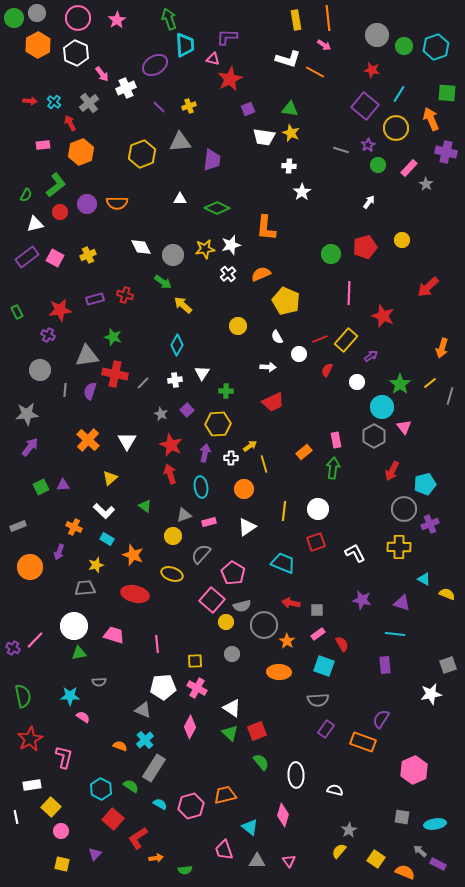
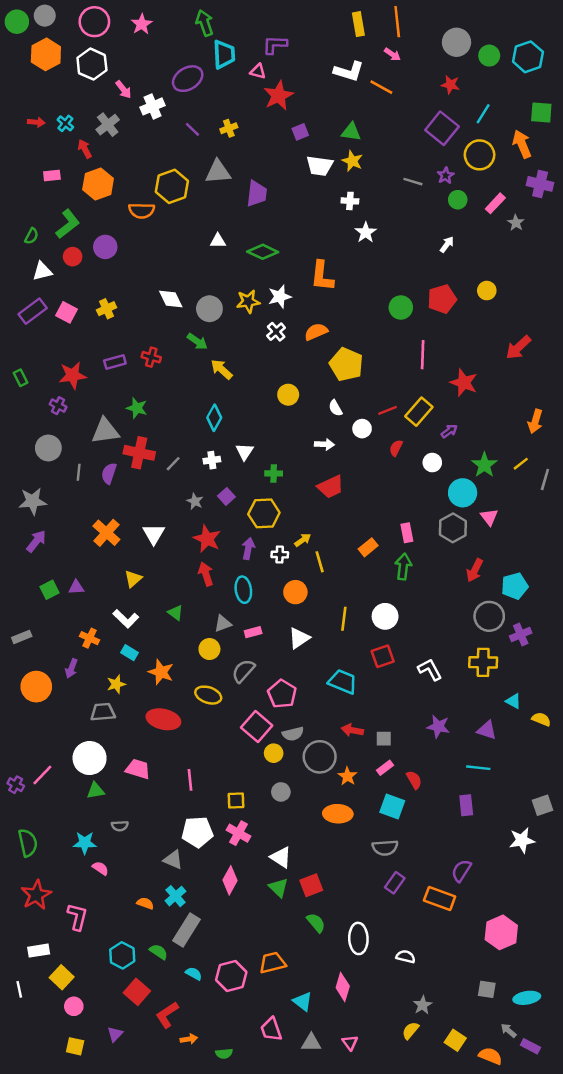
orange semicircle: (117, 203) -> (142, 211), moved

